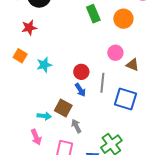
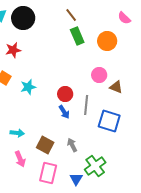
brown square: (63, 108) -> (45, 145), moved
cyan arrow: (44, 116) -> (17, 133), moved
gray arrow: (76, 126) -> (72, 145), moved

